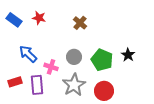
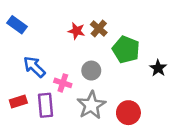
red star: (39, 18) -> (76, 31), moved
green pentagon: (102, 60) -> (126, 50), moved

